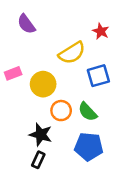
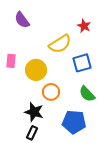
pink rectangle: (13, 73) -> (11, 61), turned -64
green semicircle: (88, 112) -> (87, 94), moved

